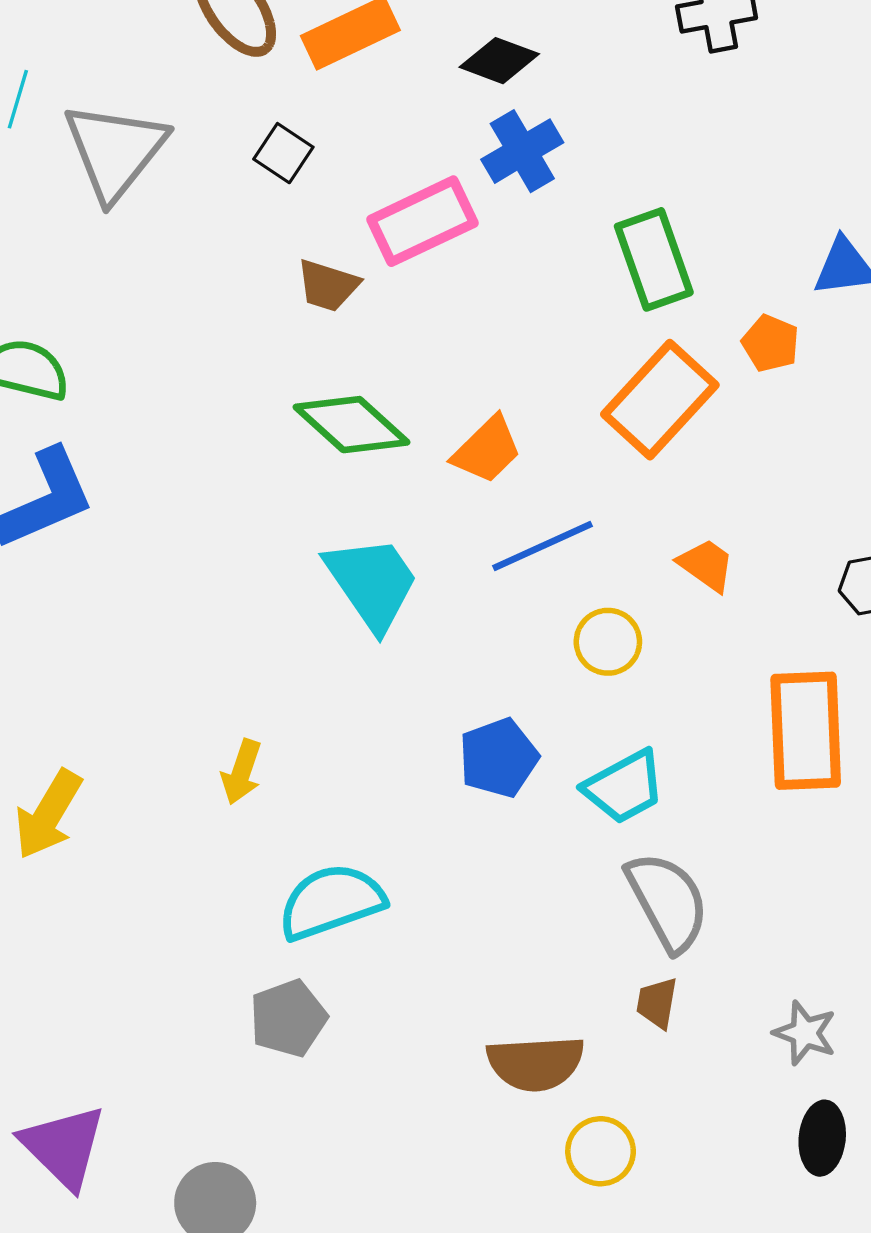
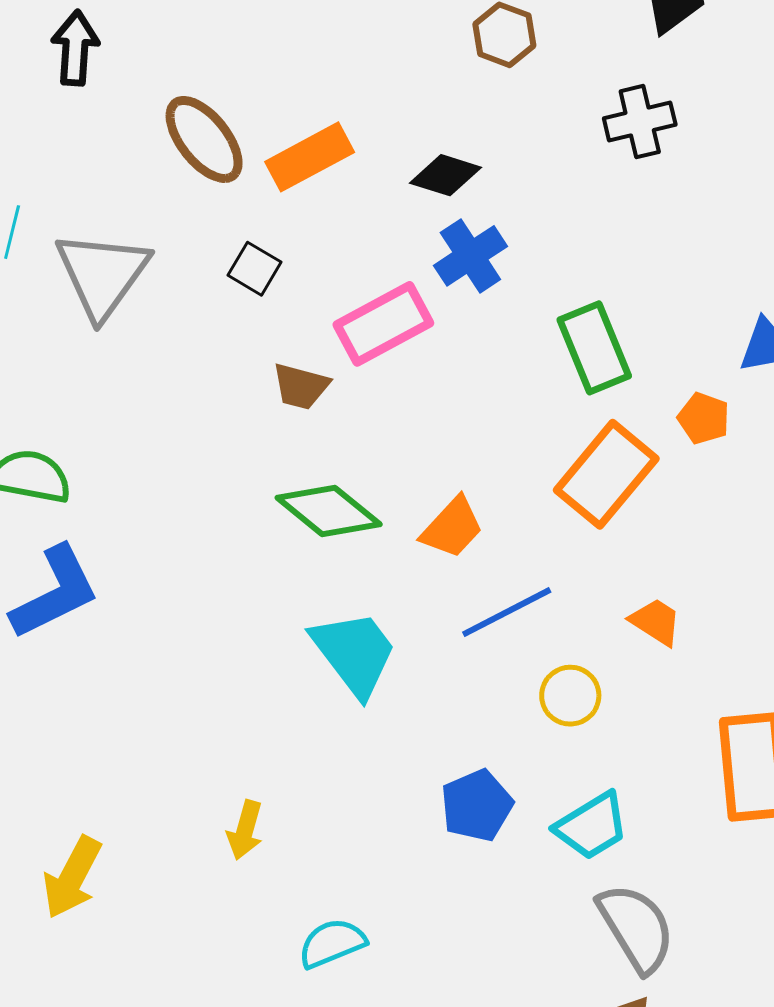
cyan semicircle: (331, 902) -> (332, 943), size x0.7

